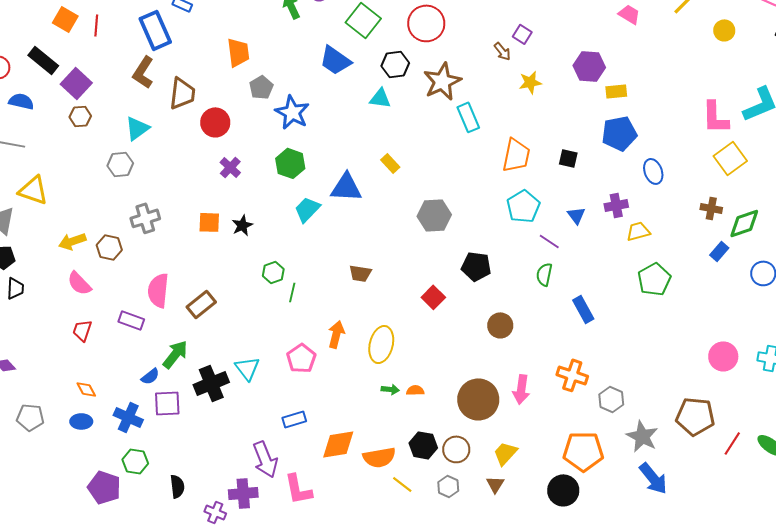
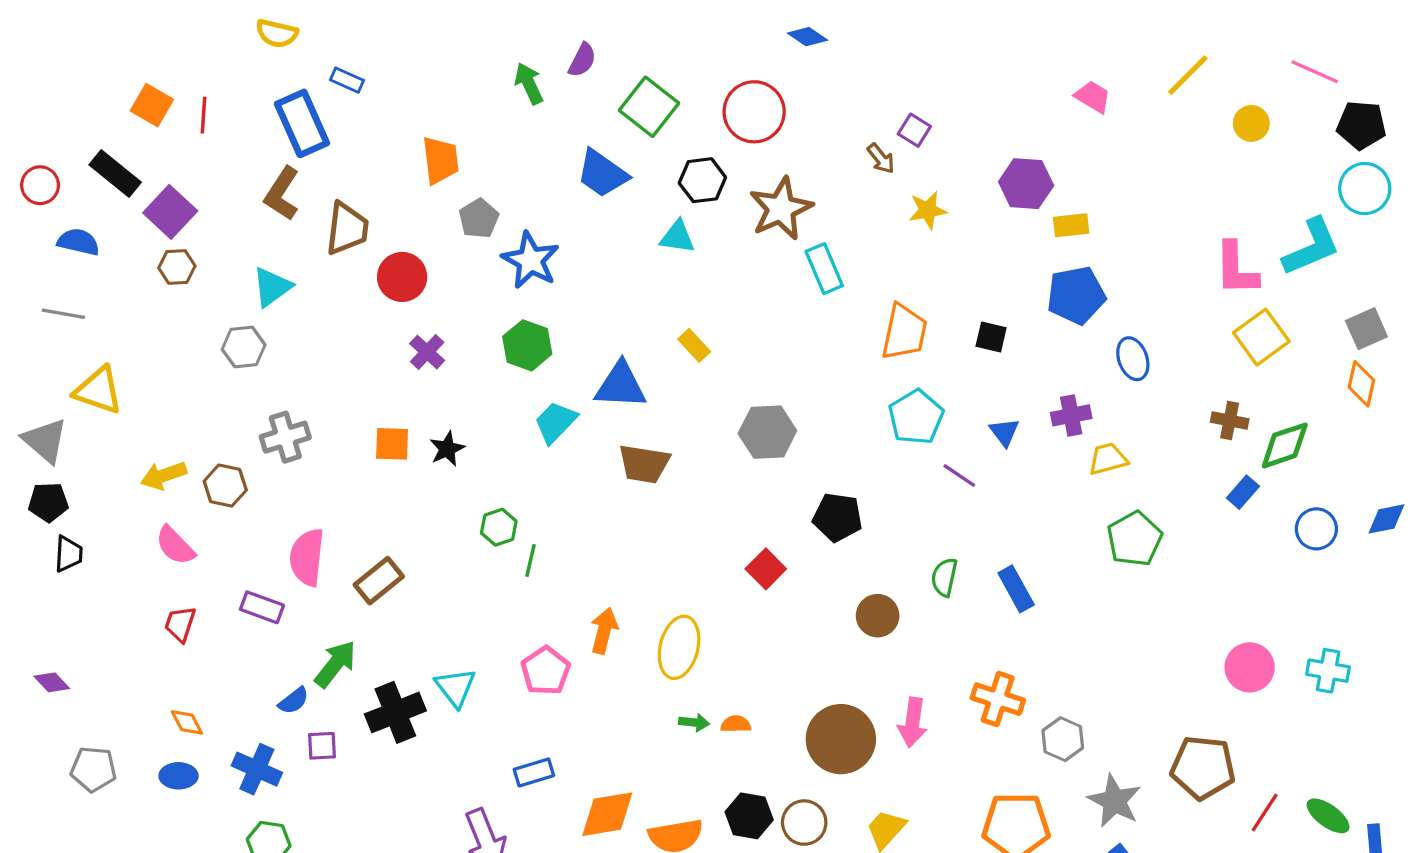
brown trapezoid: (360, 273) -> (644, 464), moved, size x1.4
green semicircle: (544, 274) -> (944, 577), moved
purple square: (167, 403) -> (322, 746), size x0.7

